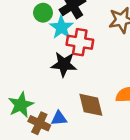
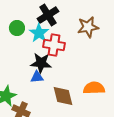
green circle: (43, 13) -> (17, 28), moved
blue triangle: (59, 118) -> (37, 77), moved

